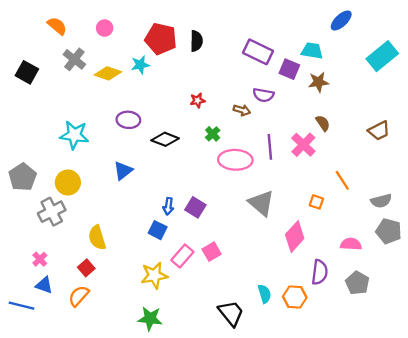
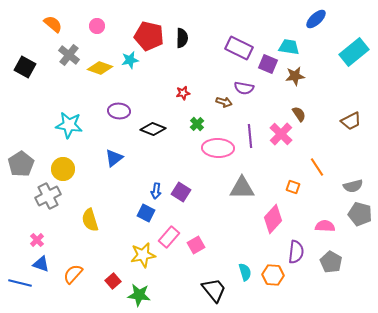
gray triangle: (261, 203) -> (242, 188), turned -40
pink square: (212, 252) -> (196, 245), moved
red square: (86, 268) -> (113, 281), moved

